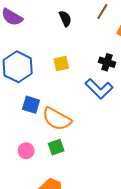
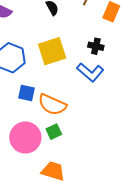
yellow square: (61, 64) -> (52, 51), size x1.8
pink circle: (26, 151) -> (25, 137), size x2.0

